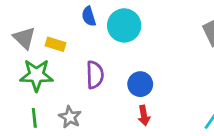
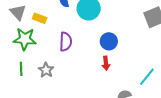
blue circle: (140, 84) -> (109, 41), moved
red arrow: (144, 115) -> (106, 63), moved

